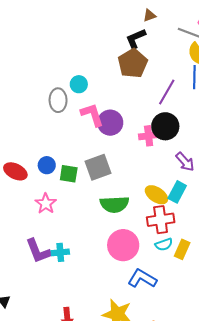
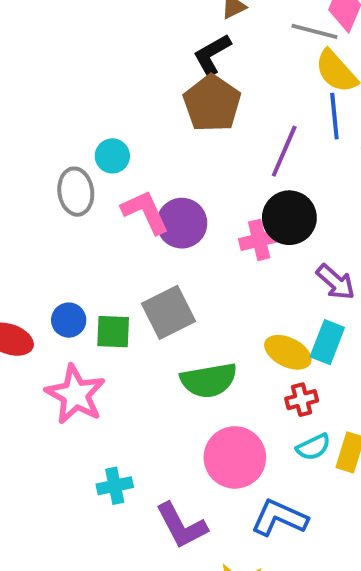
pink star: (46, 204) -> (75, 394), size x1.4
red cross: (161, 220) -> (302, 400), size x0.6
purple L-shape: (38, 251) -> (181, 526), moved

